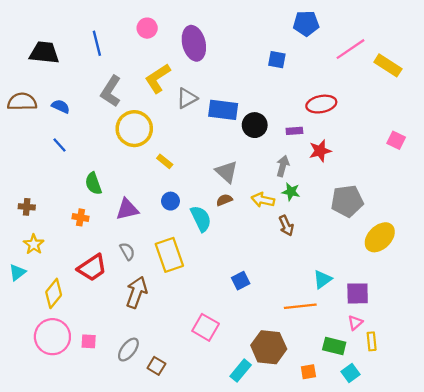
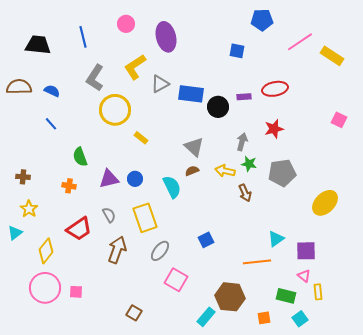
purple rectangle: (294, 131) -> (244, 97), moved
blue circle: (171, 201) -> (135, 179), moved
gray pentagon: (347, 201) -> (282, 173), moved
pink triangle: (355, 323) -> (304, 276), turned -40
gray ellipse: (128, 350) -> (160, 251), moved

